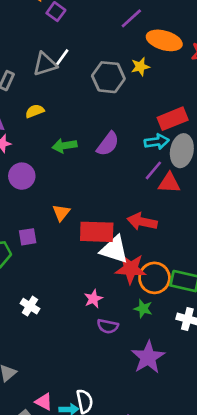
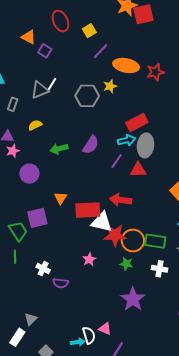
purple line: (153, 170) -> (117, 161), moved
purple square: (28, 237) -> (37, 218), size x1.5
purple semicircle: (108, 326) -> (61, 283), moved
pink triangle: (44, 402) -> (105, 329), moved

